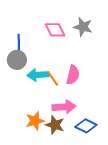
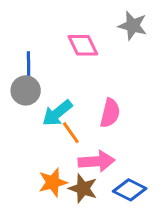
gray star: (83, 27) -> (133, 26), moved
cyan arrow: (38, 75) -> (57, 113), turned -35
orange line: (53, 79) -> (71, 133), moved

